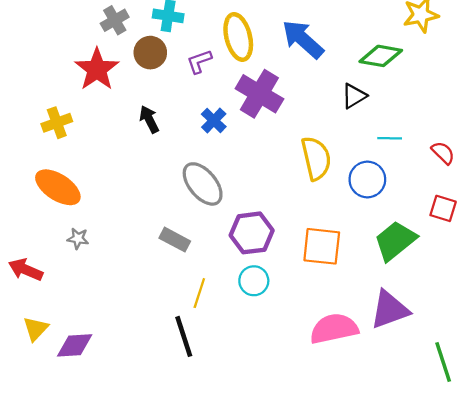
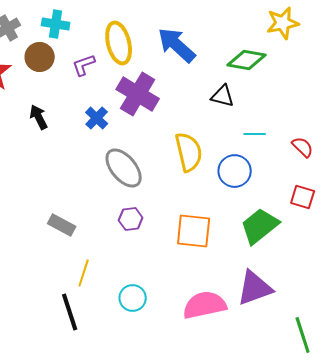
black triangle: (354, 96) -> (223, 96), turned 45
gray ellipse: (203, 184) -> (124, 168), moved
purple hexagon: (252, 233) -> (131, 219), size x0.6
cyan circle: (254, 281) -> (133, 298), moved

